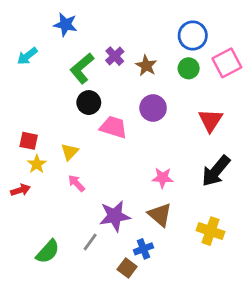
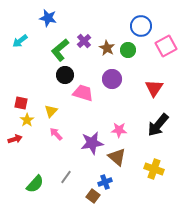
green circle: (189, 68) -> (128, 50), moved
purple star: (115, 216) -> (92, 143), moved

